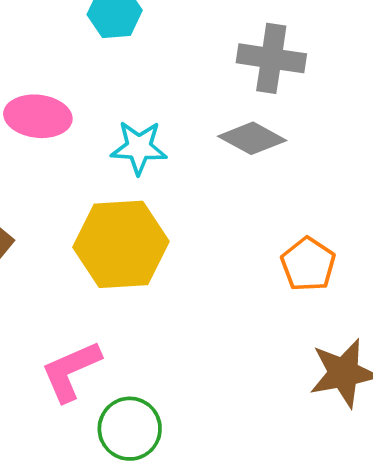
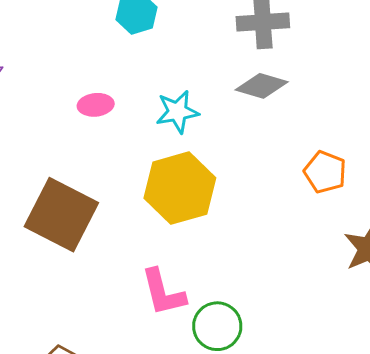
pink ellipse: (38, 116) -> (96, 105), size x0.7
pink L-shape: (71, 371) -> (163, 292), turned -68

